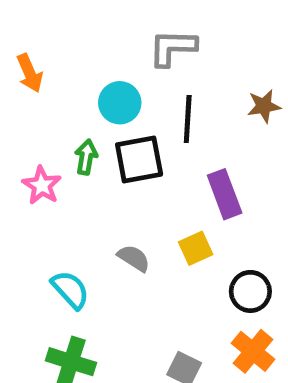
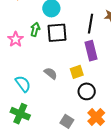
black line: (188, 119) -> (91, 24), moved
black circle: (250, 291) -> (87, 91), moved

